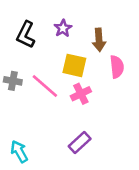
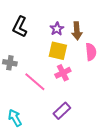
purple star: (63, 28) -> (57, 29), moved
pink line: (45, 86) -> (35, 82), moved

